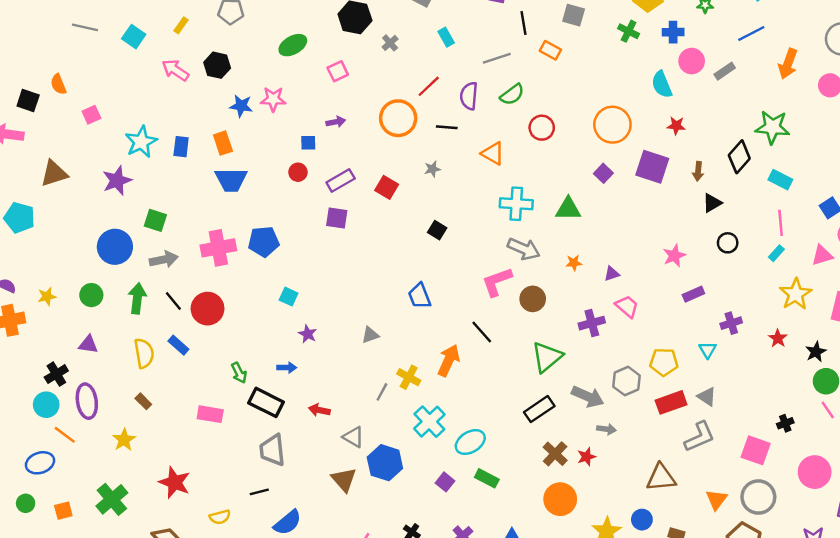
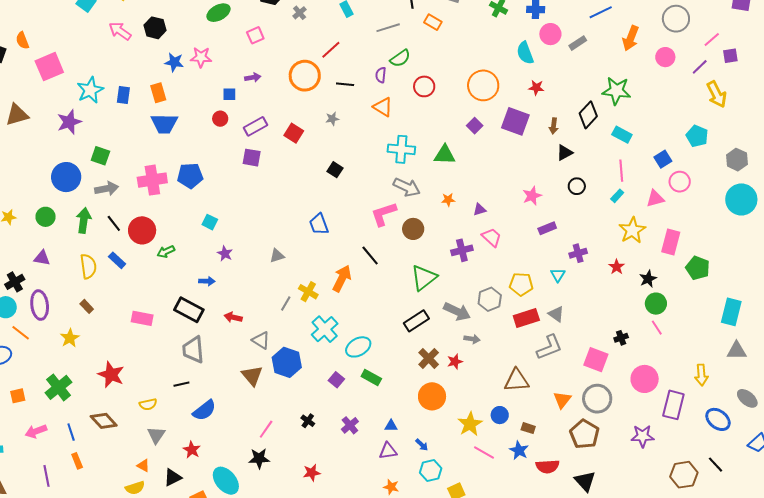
purple semicircle: (469, 96) -> (381, 75), moved, size x0.7
pink square: (91, 115) -> (49, 67), size x1.8
green arrow: (239, 373) -> (166, 252), moved, turned 90

